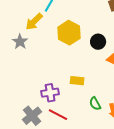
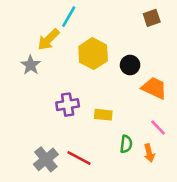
purple cross: (50, 93) -> (68, 105), moved
green semicircle: (95, 104) -> (126, 144), turned -144

